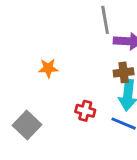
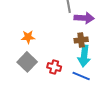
gray square: (27, 125) -> (27, 62), moved

